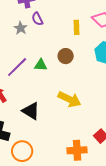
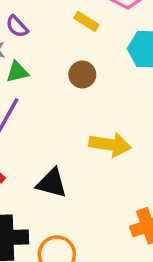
yellow rectangle: (76, 27) -> (86, 22), turned -40
green triangle: (41, 65) -> (17, 72), moved

